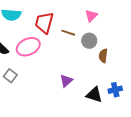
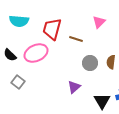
gray circle: (89, 41) -> (90, 63), moved
black triangle: (94, 95) -> (102, 101), turned 42

